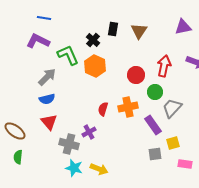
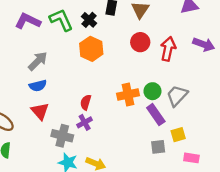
green L-shape: (68, 55) -> (61, 20), moved
red circle: (136, 75) -> (140, 42), moved
green circle: (155, 92) -> (152, 91), moved
red semicircle: (103, 109) -> (86, 102), moved

